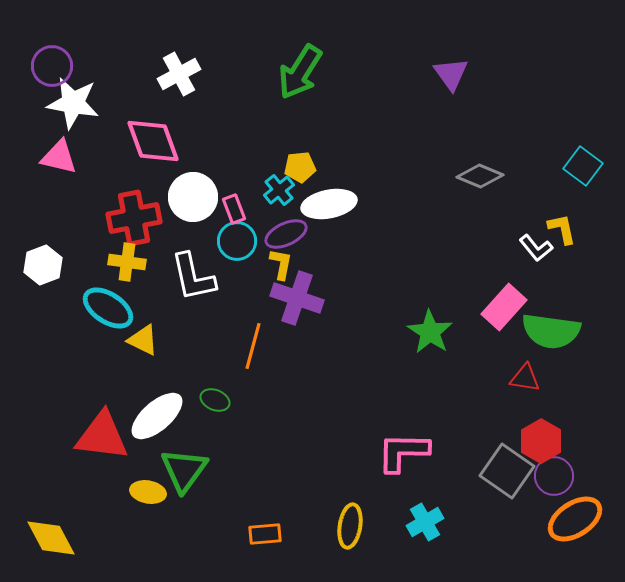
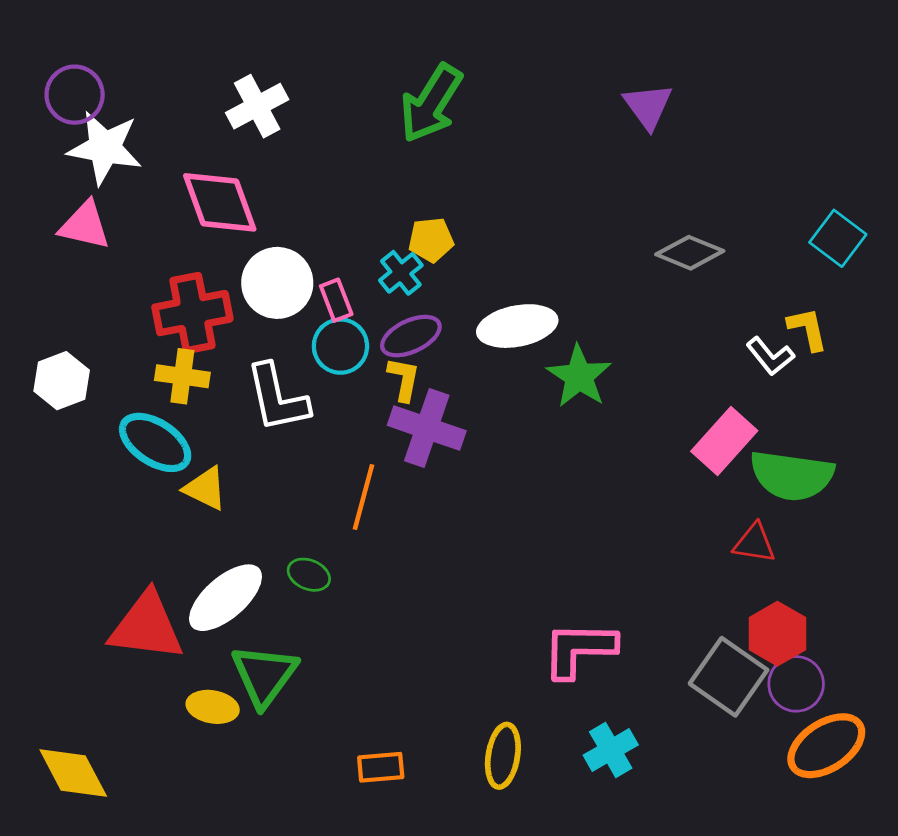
white ellipse: (329, 204) -> (517, 326), moved
green star: (430, 332) -> (579, 376), moved

